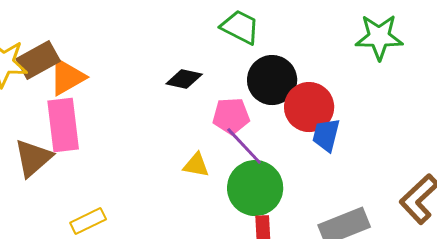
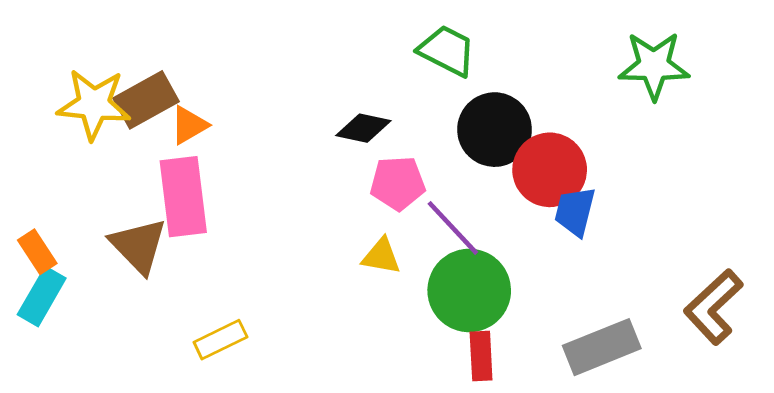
orange triangle: (67, 77) -> (189, 125), size x0.7
pink pentagon: (231, 116) -> (398, 183), moved
brown triangle: (33, 158) -> (139, 246), turned -33

